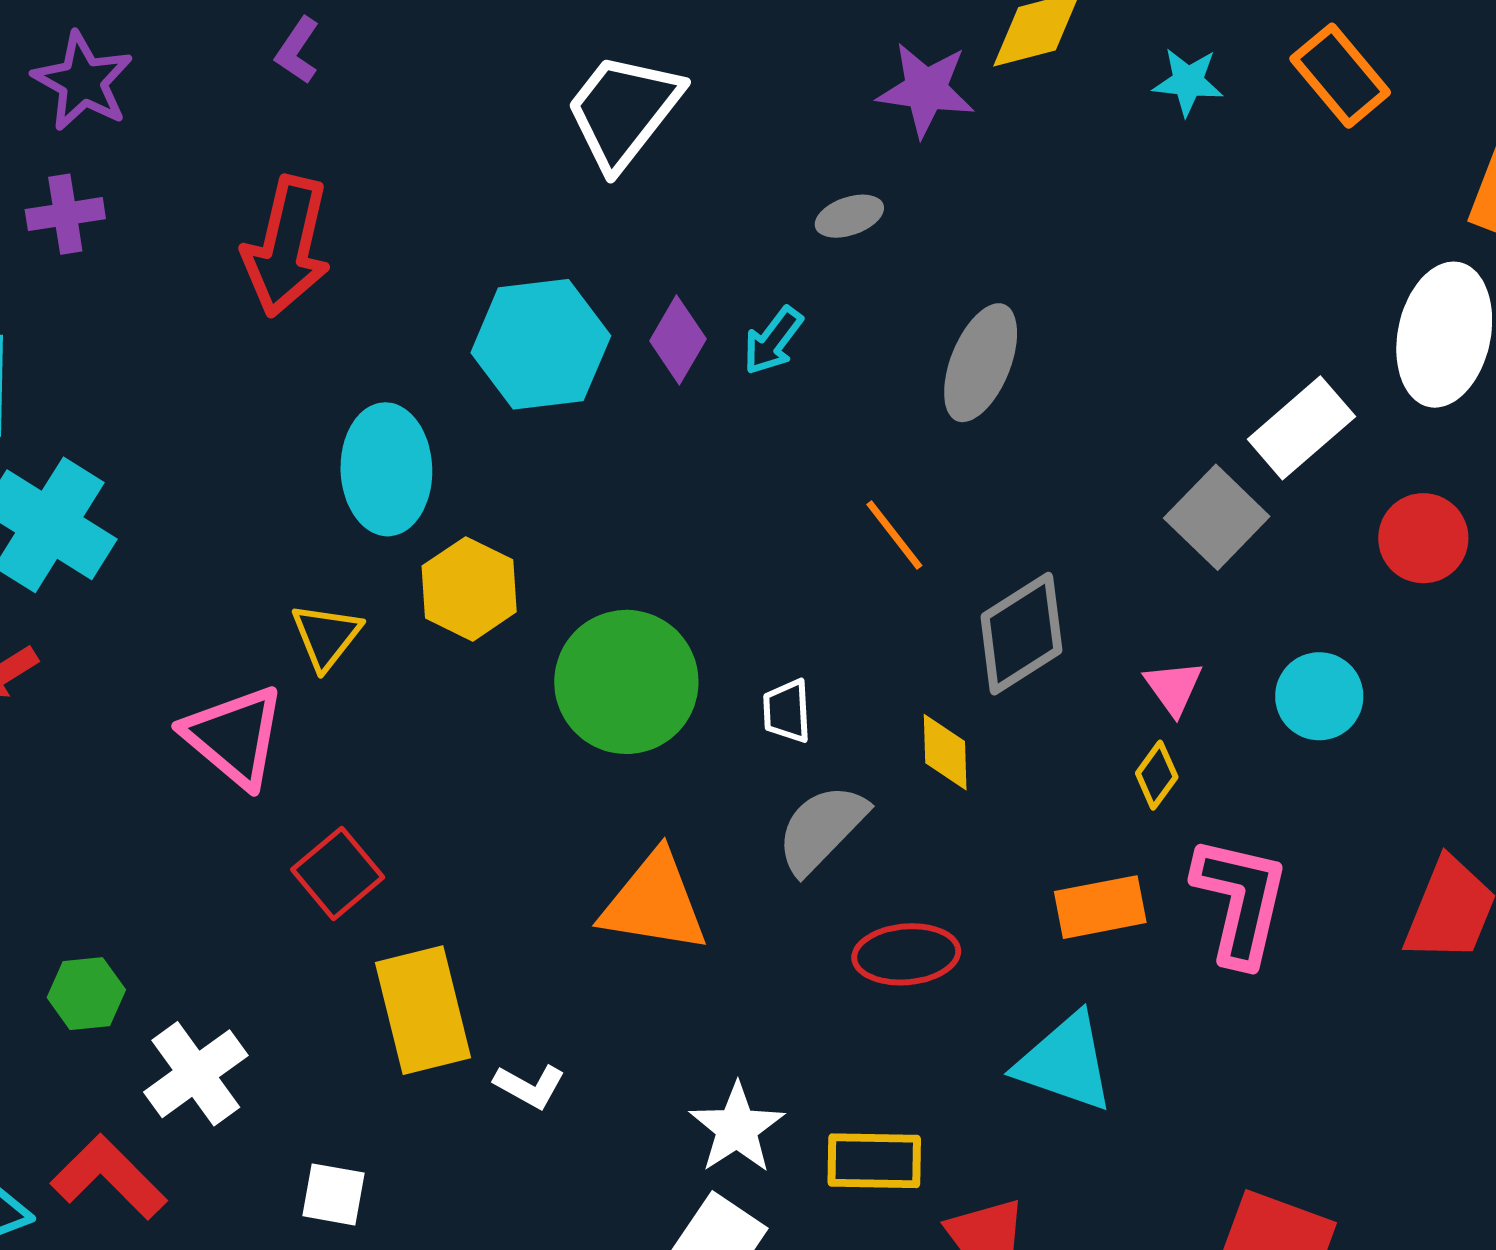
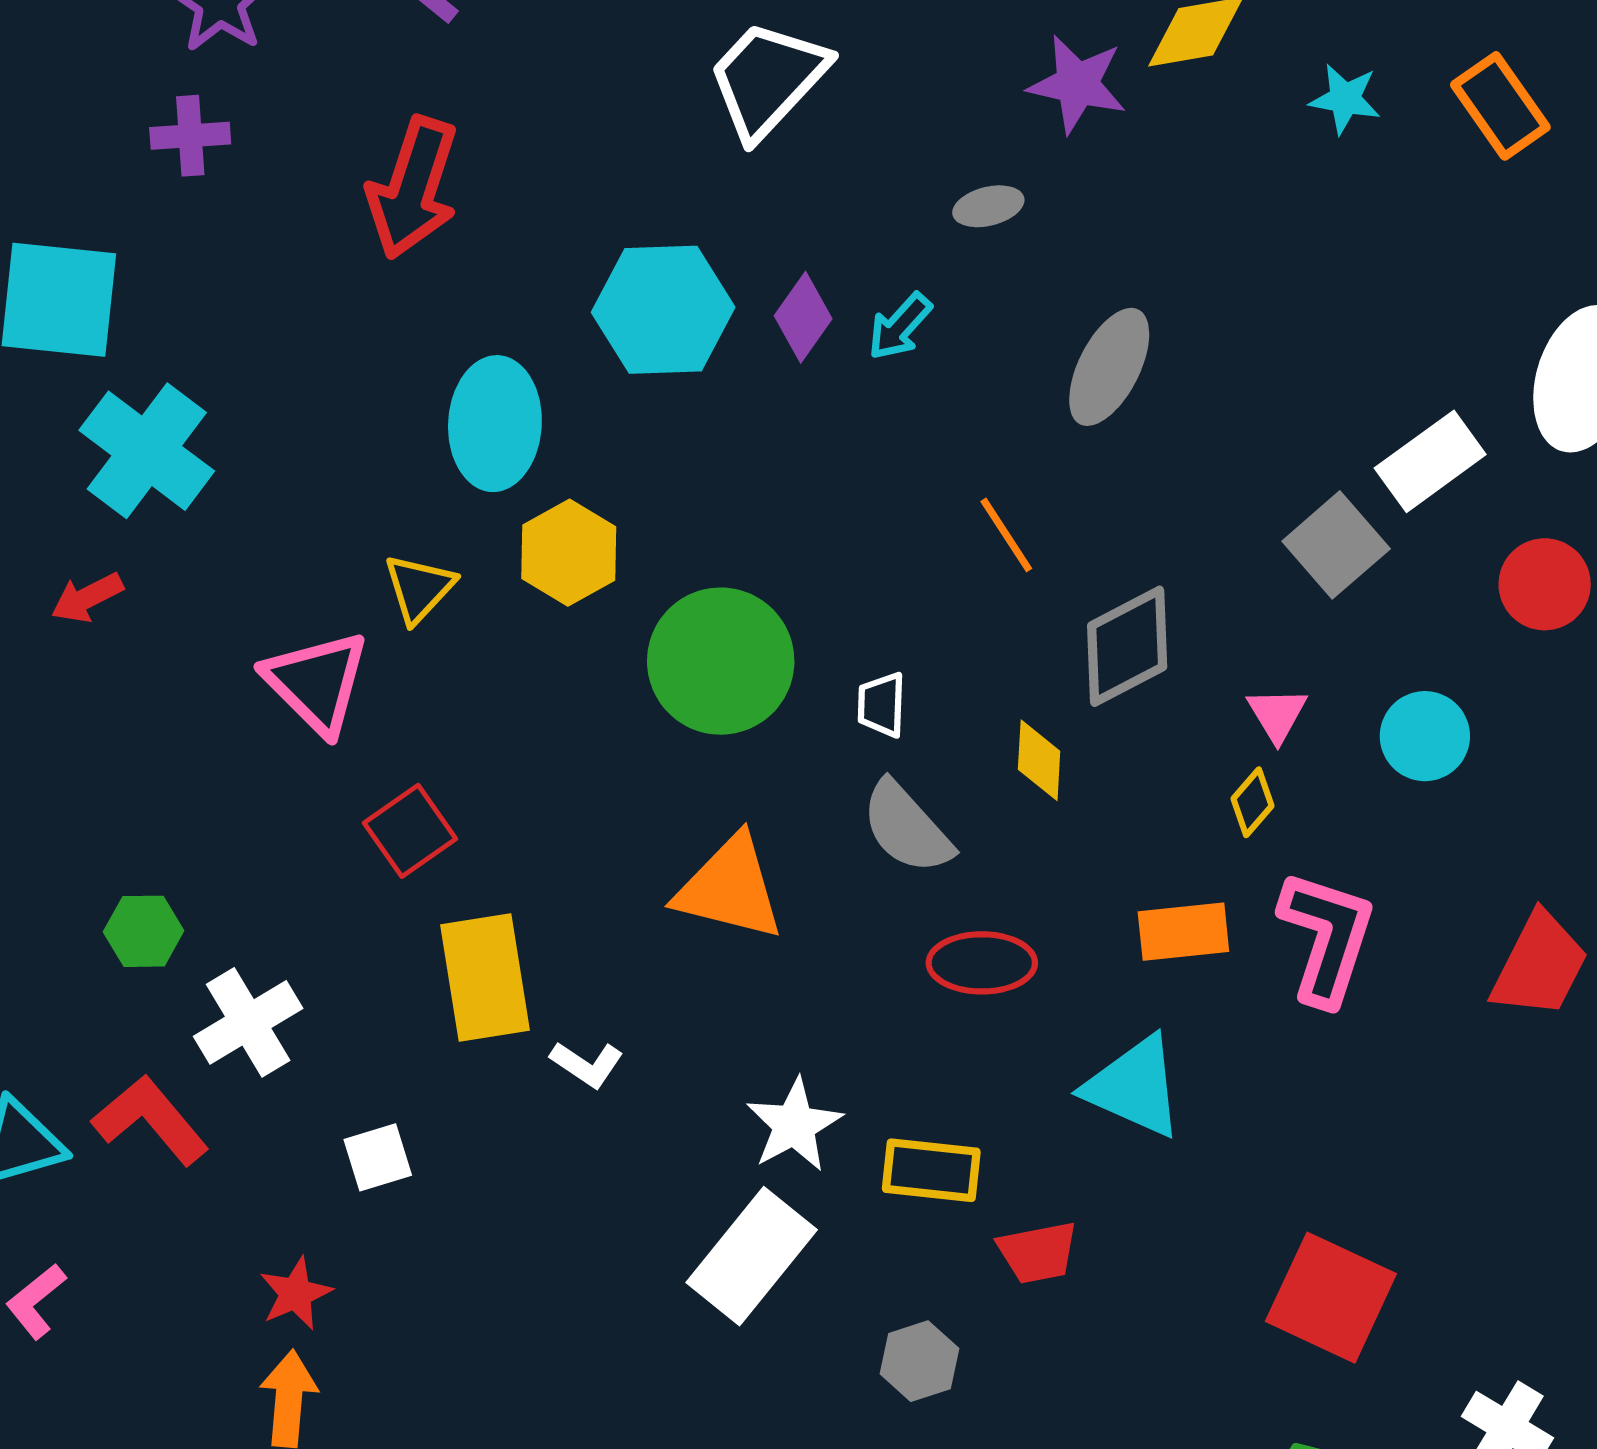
gray semicircle: (822, 829) -> (907, 828), turned -91
white square: (334, 1194) -> (378, 1157), turned -32

